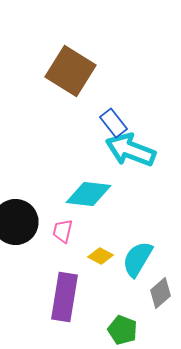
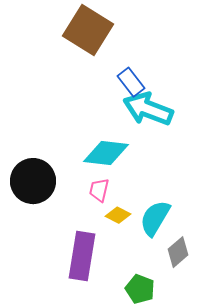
pink trapezoid: (62, 231) -> (99, 190), moved

